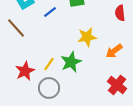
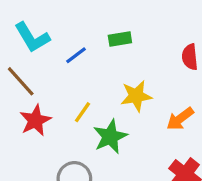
yellow line: (49, 64) -> (83, 112), moved
red star: (25, 71) -> (35, 120), moved

